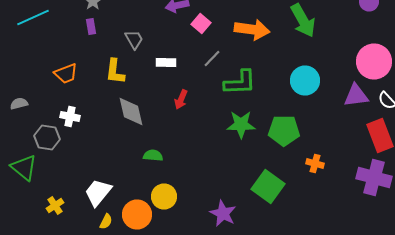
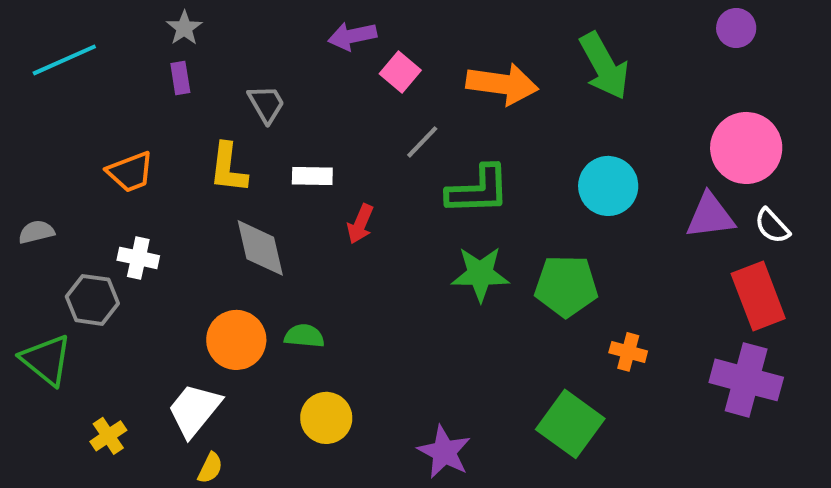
white rectangle: (166, 62) -> (312, 176), moved
green square: (268, 186) -> (570, 424), moved
orange circle: (137, 214) -> (236, 340), moved

